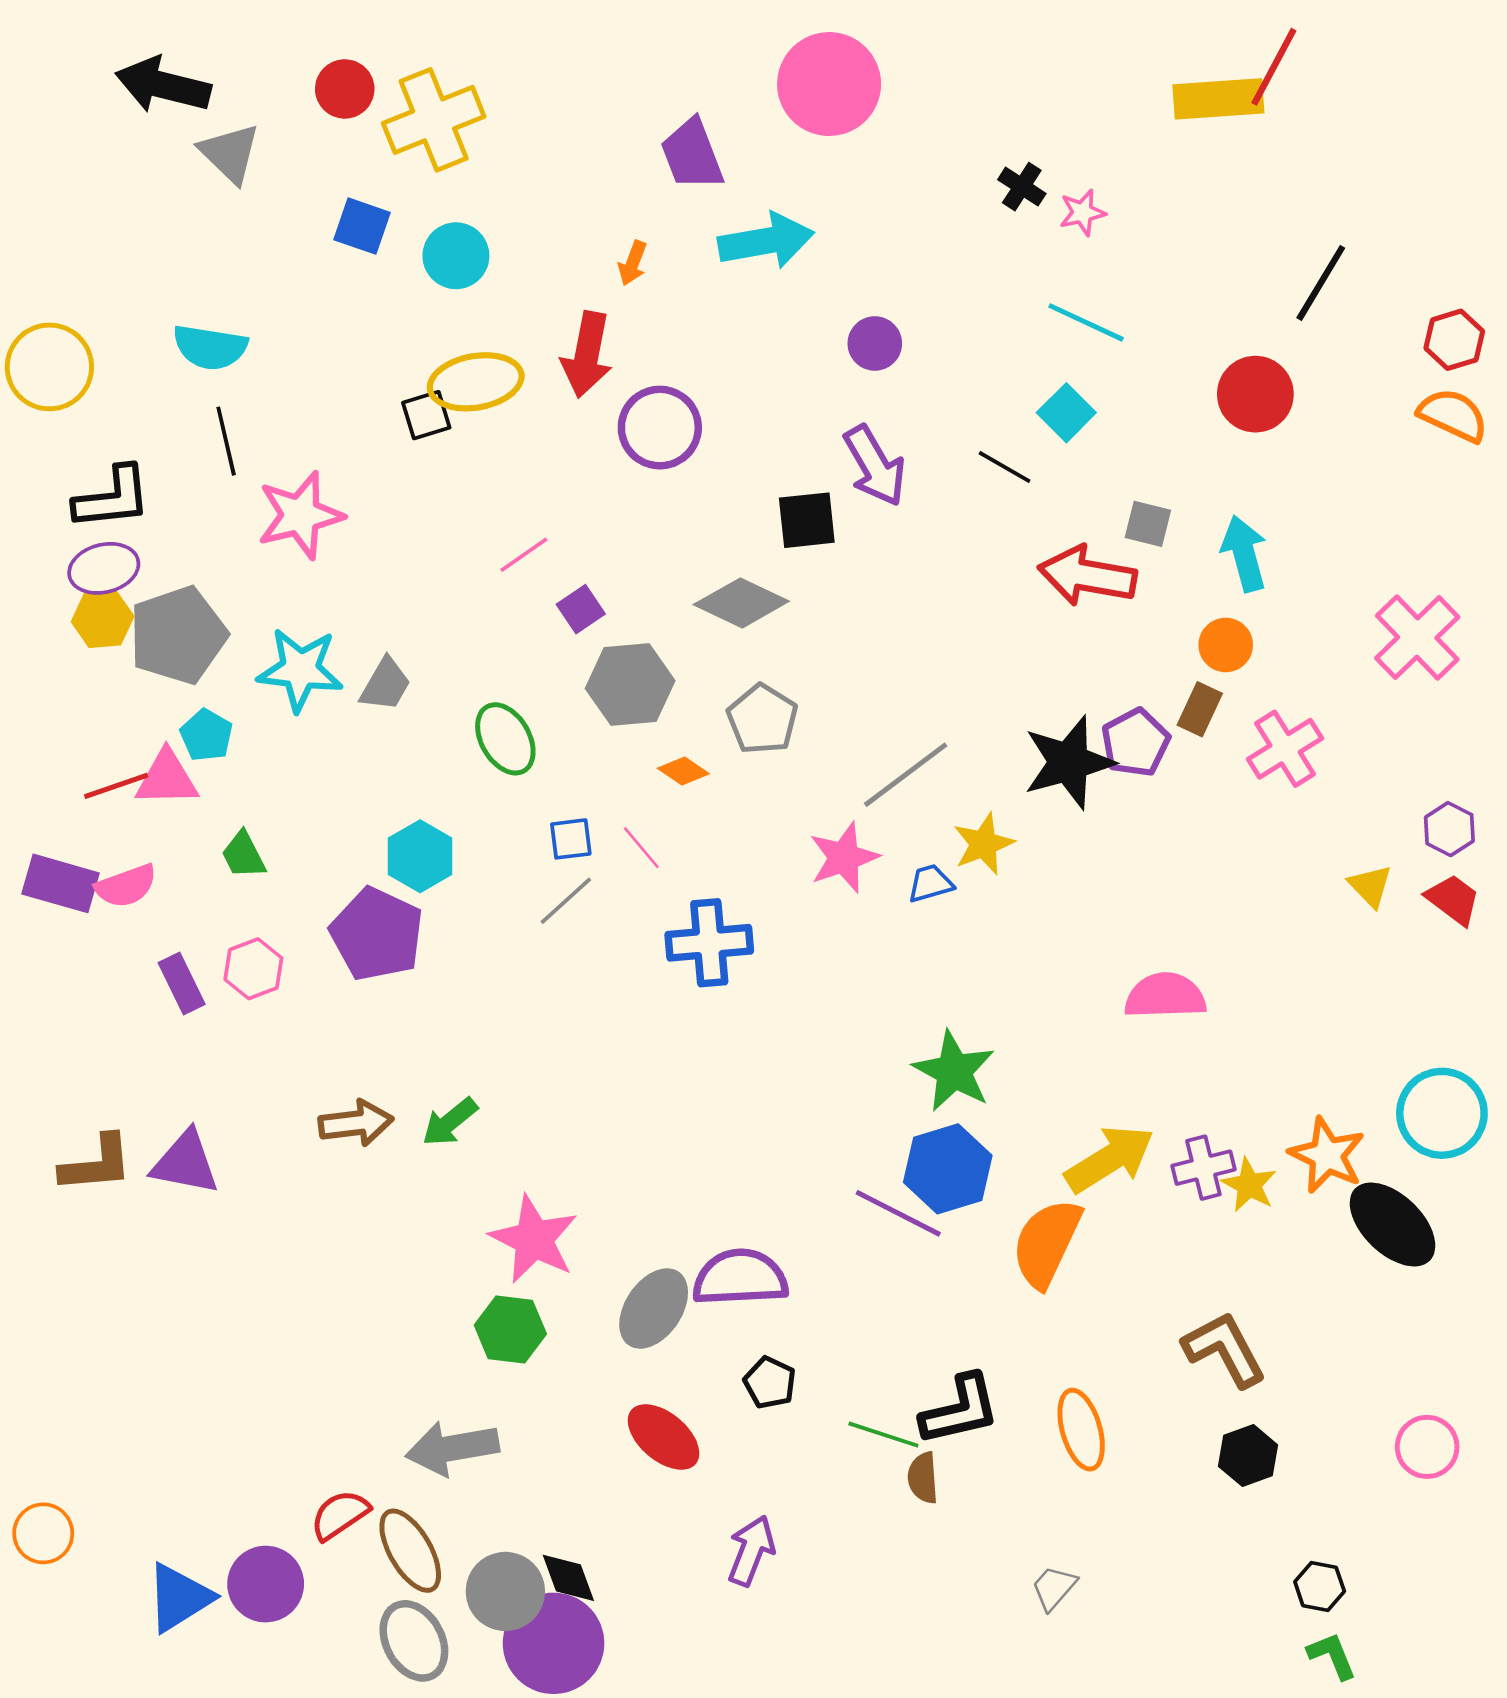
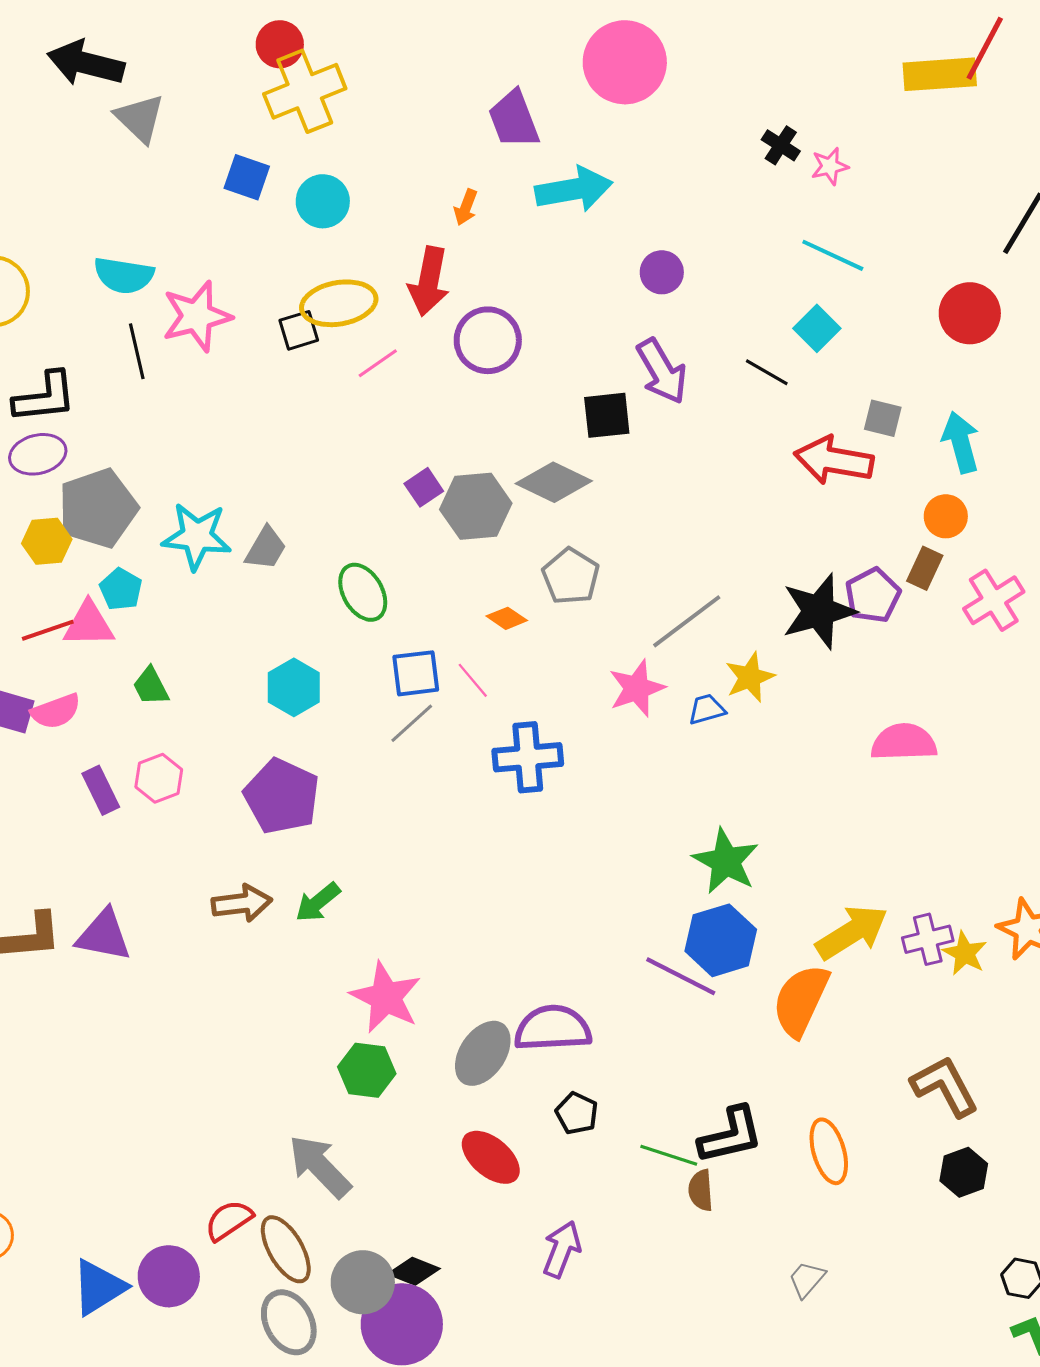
red circle: (345, 89) -> (280, 44), moved
pink star: (300, 515) -> (197, 316), moved
pink line: (524, 555) -> (378, 363), moved
yellow hexagon: (103, 619) -> (47, 541), moved
gray hexagon: (630, 685) -> (476, 506), moved
blue square: (571, 839) -> (416, 673), size x1.4
purple pentagon: (377, 934) -> (282, 796), moved
pink semicircle: (1165, 996) -> (904, 742), moved
gray arrow: (452, 1448) -> (320, 1166), turned 56
black diamond: (568, 1578) -> (414, 1271), turned -48

